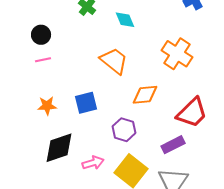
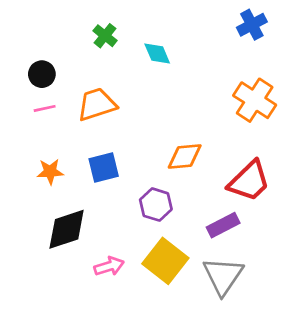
orange cross: (177, 54) -> (255, 100), moved
orange trapezoid: (114, 61) -> (97, 104), moved, turned -56
pink arrow: (93, 163) -> (109, 266), moved

